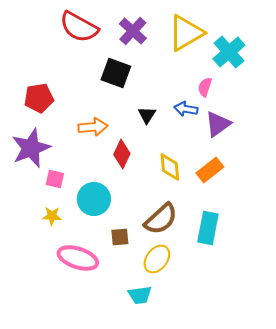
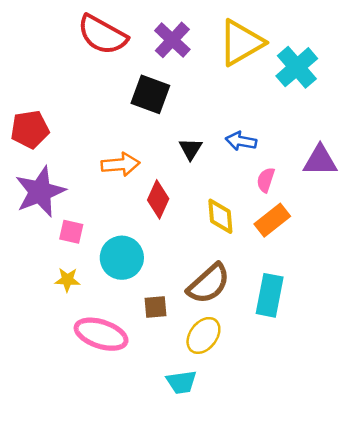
pink semicircle: (205, 87) -> (266, 180), moved
red pentagon: (39, 98) -> (30, 129), moved
purple triangle: (218, 124) -> (320, 161), moved, turned 36

